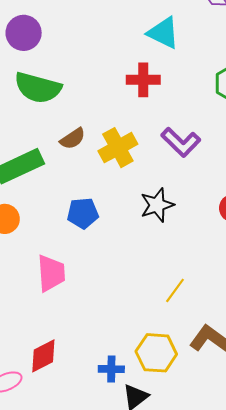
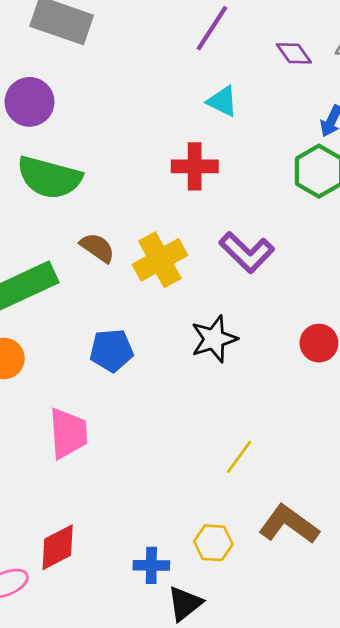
cyan triangle: (163, 33) -> (222, 101), size x0.7
brown semicircle: (73, 139) -> (97, 248), turned -112
yellow hexagon: (156, 353) -> (213, 543), size x0.7

